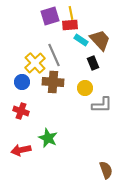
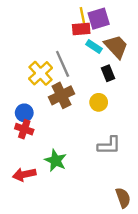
purple square: (50, 16) -> (99, 19), moved
blue circle: (22, 82) -> (24, 113), moved
brown cross: (53, 82) -> (61, 95), turned -30
gray L-shape: (102, 105) -> (109, 145), moved

